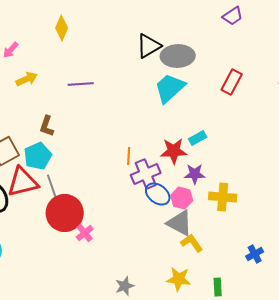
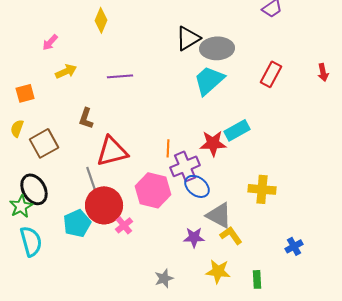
cyan rectangle: (198, 138) -> (237, 130), size x1.4
cyan pentagon: (38, 156) -> (77, 223), moved
purple star: (195, 174) -> (194, 237), moved
red triangle: (23, 182) -> (112, 151), moved
pink hexagon: (182, 198) -> (153, 190), moved, size x1.6

